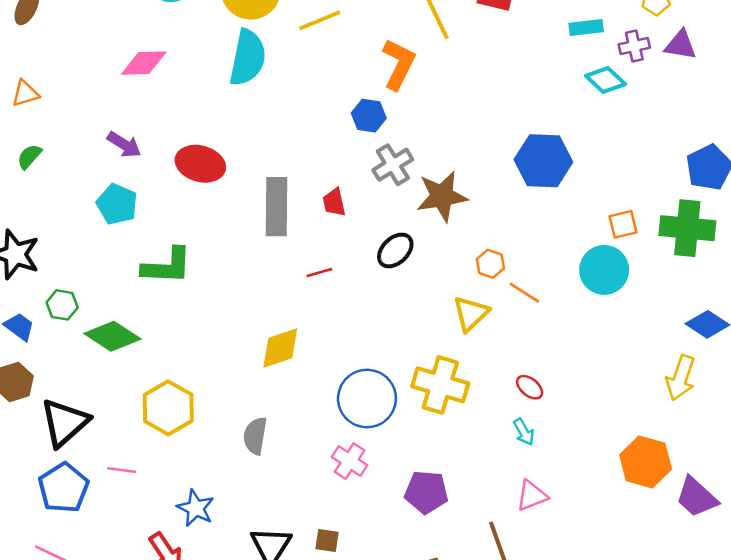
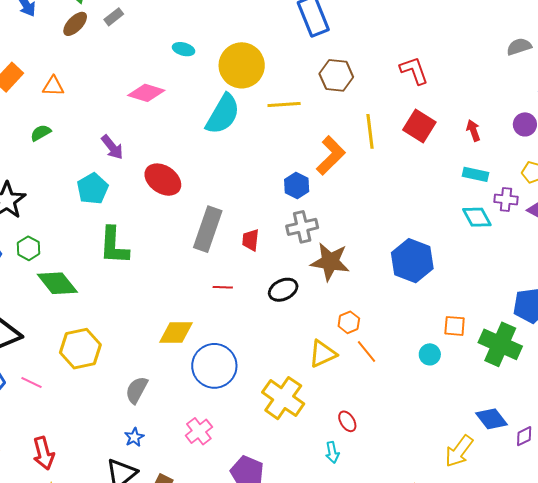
green L-shape: (167, 266) -> (114, 246), turned 72
cyan circle: (604, 270) -> (430, 354), size x0.6
blue circle: (367, 398) -> (214, 366), moved
blue star: (196, 508) -> (134, 437), moved, size x0.7

